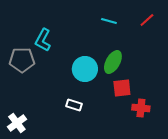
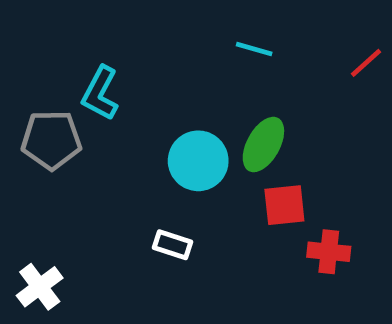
red line: (147, 20) -> (366, 63), moved

